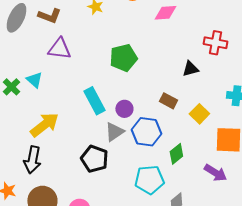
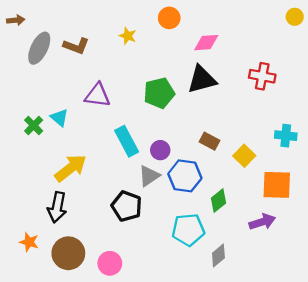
purple triangle: (59, 49) -> (97, 95), moved
black triangle: (190, 69) -> (202, 80), moved, size x1.6
purple arrow: (215, 173) -> (262, 222), turned -50

